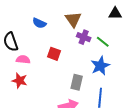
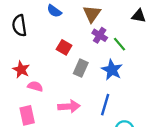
pink semicircle: (23, 59) -> (35, 86), moved
blue star: (100, 66) -> (112, 70), turned -30
gray rectangle: (77, 82) -> (81, 68), moved

